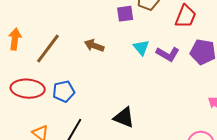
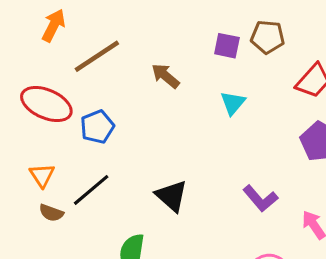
purple L-shape: (168, 54) -> (260, 198), moved
blue pentagon: (64, 91) -> (97, 127), turned -30

